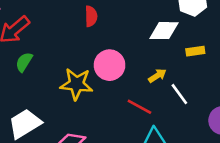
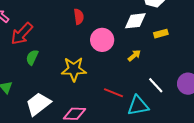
pink circle: (110, 65) -> (102, 40), moved
white line: (179, 94) -> (156, 85), moved
red line: (139, 107) -> (113, 93), moved

